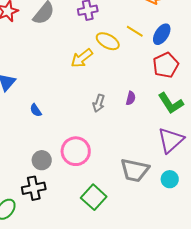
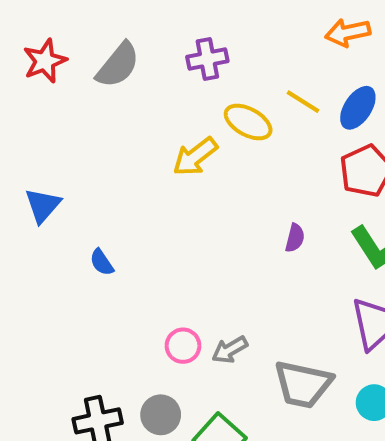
gray arrow: (99, 103) -> (230, 350), moved, turned 42
pink circle: (76, 151) -> (183, 346), size x0.6
gray circle: (42, 160) -> (161, 415), moved

